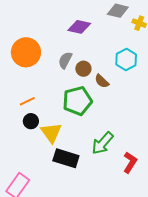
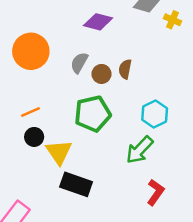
cyan hexagon: (126, 59) -> (155, 114), moved
brown semicircle: (102, 81) -> (125, 69), moved, turned 56
green arrow: (103, 143) -> (140, 150), moved

